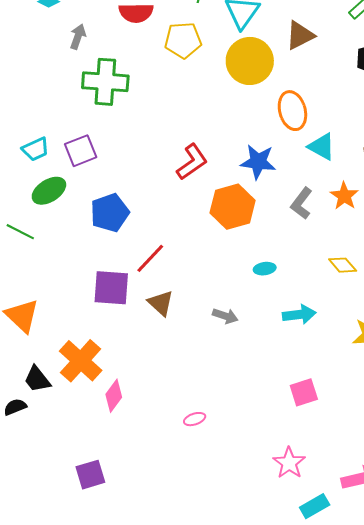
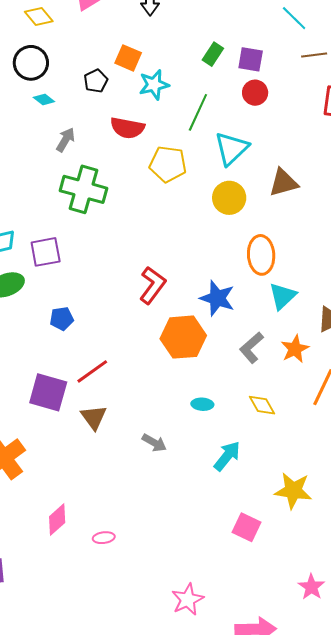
yellow circle: (250, 61) -> (229, 198), size x0.7
cyan triangle: (322, 147) -> (283, 296), turned 36
red L-shape: (192, 162) -> (153, 285), turned -30
blue pentagon: (110, 213) -> (62, 319), size x0.6
yellow diamond: (343, 265) -> (262, 405), moved
cyan arrow: (299, 314) -> (227, 456), turned -56
pink square: (304, 392) -> (246, 527), moved, turned 32
pink diamond: (114, 396) -> (57, 520), moved

